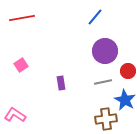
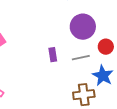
purple rectangle: (61, 83) -> (53, 55), moved

